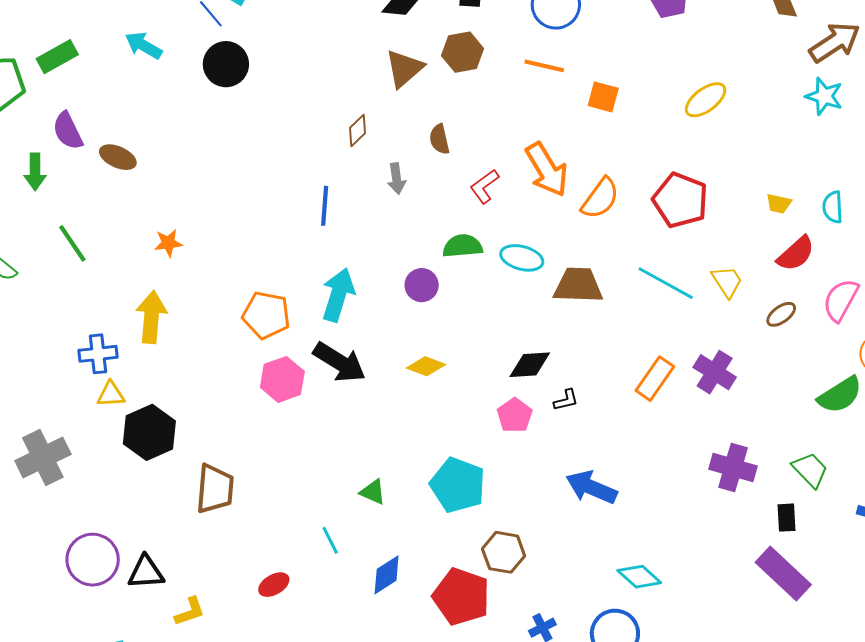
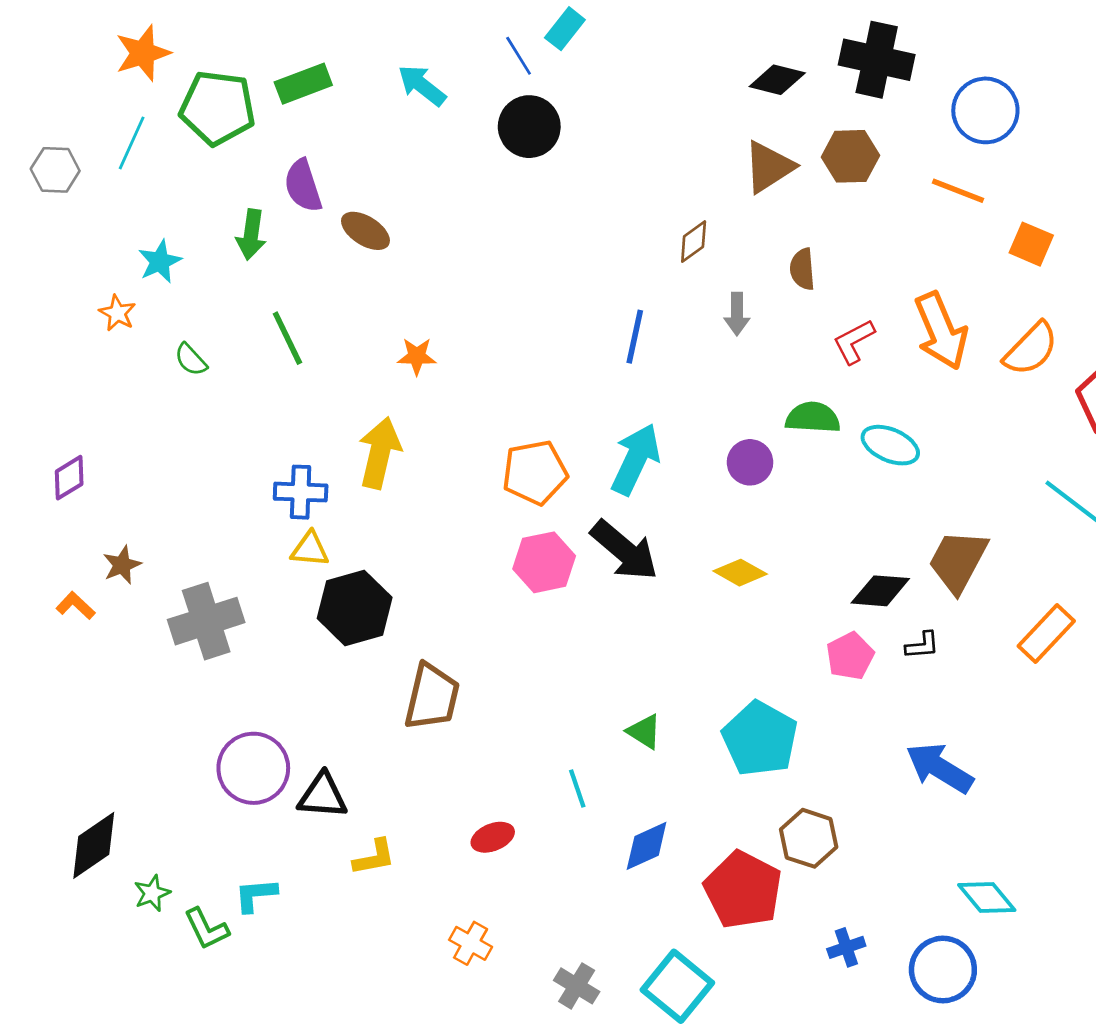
orange semicircle: (600, 198) -> (1031, 349), moved
brown trapezoid: (578, 285) -> (958, 561), moved, turned -72
orange pentagon: (266, 315) -> (535, 472), turned -30

